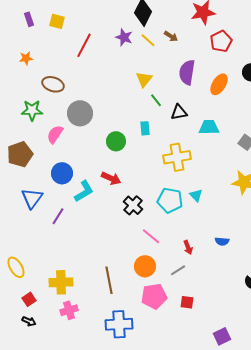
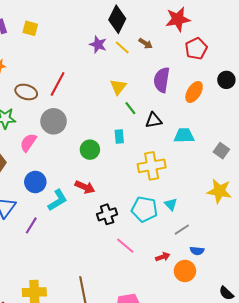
red line: (84, 45) -> (58, 84), moved
black cross: (133, 205) -> (107, 214), turned 30
red arrow: (188, 247) -> (163, 257), turned -88
orange circle: (145, 266) -> (185, 271), moved
gray line: (178, 270) -> (182, 230), moved

